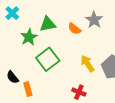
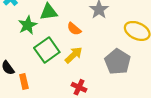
orange semicircle: (74, 29) -> (74, 29), moved
yellow arrow: (87, 64) -> (74, 55), moved, turned 78

